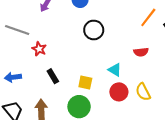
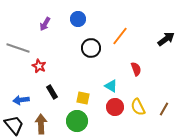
orange line: (148, 17) -> (120, 36), moved
red semicircle: (141, 52) -> (136, 69), turned -104
blue arrow: (13, 77) -> (21, 100), moved

